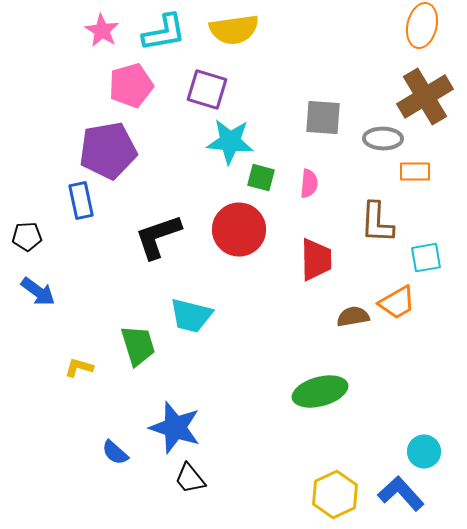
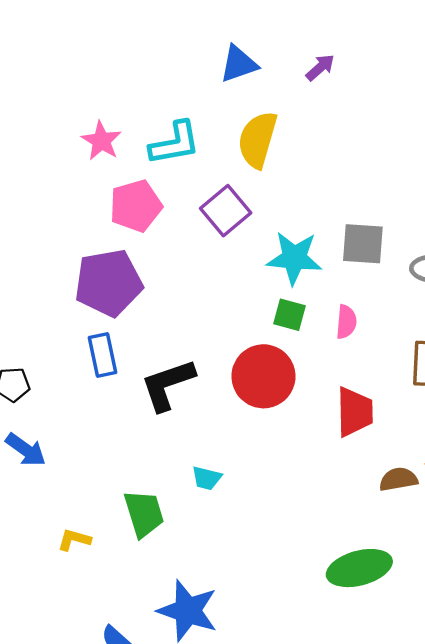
yellow semicircle: (234, 30) -> (258, 140), turned 114
purple square: (207, 90) -> (226, 211), turned 33
cyan star: (230, 142) -> (294, 258), moved
blue rectangle: (81, 201) -> (103, 355), moved
cyan trapezoid: (191, 316) -> (207, 478), size x0.6

